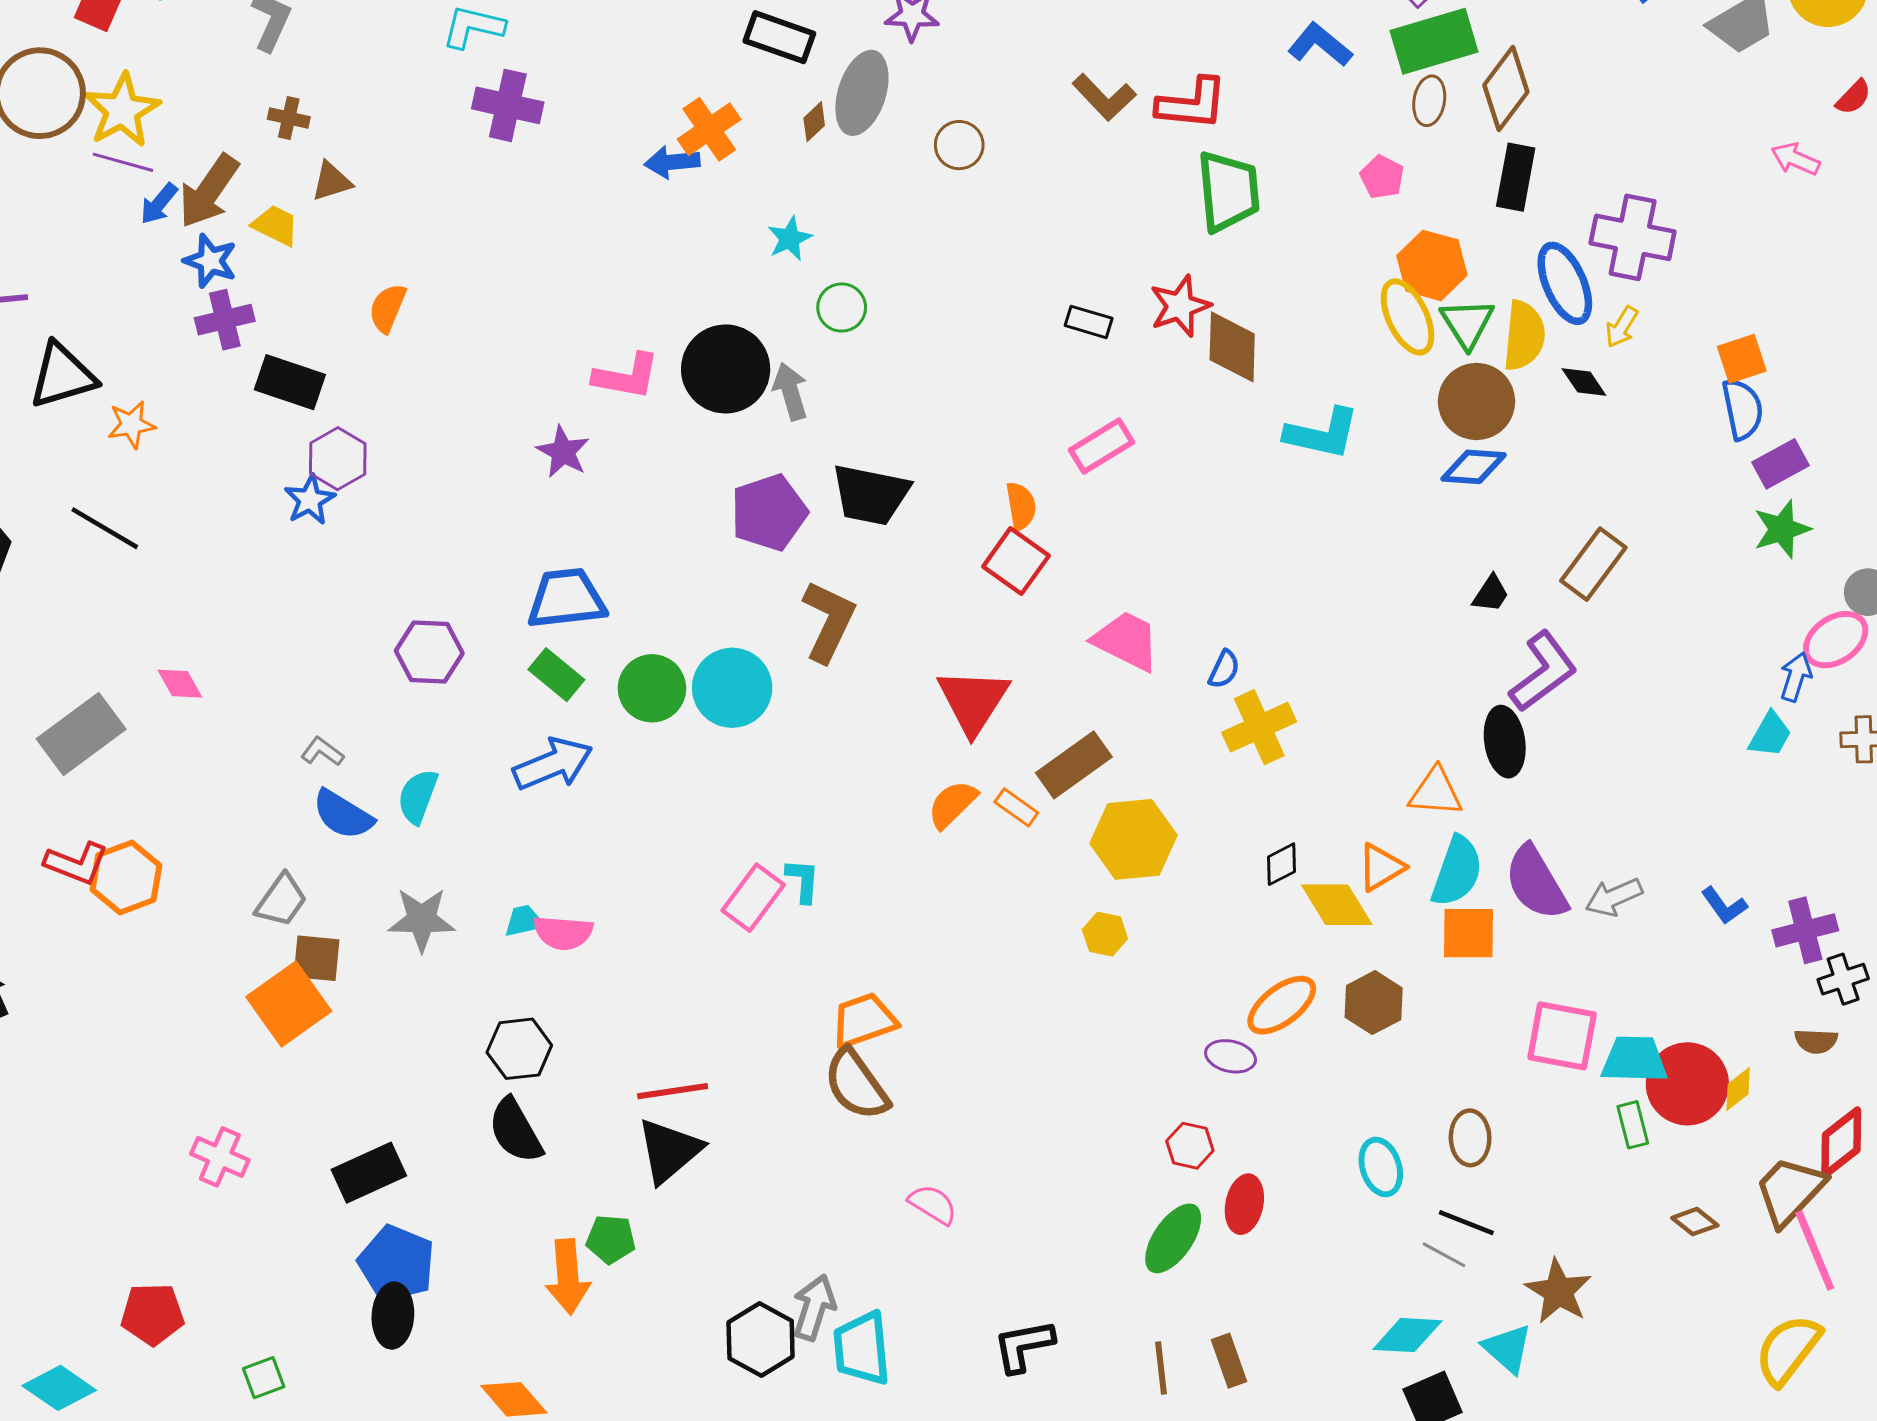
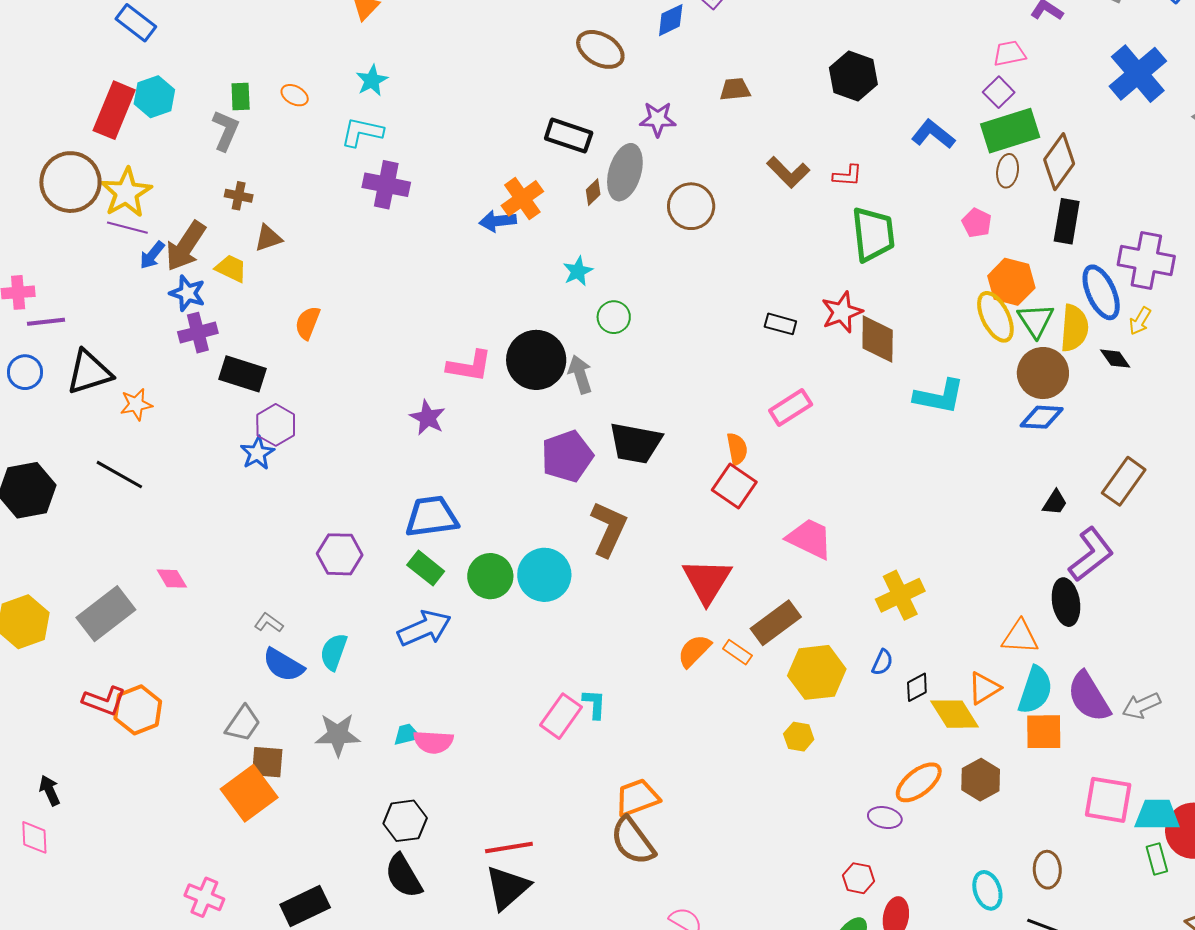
red L-shape: (1192, 104) -> (848, 176), size x0.6
brown circle: (959, 145) -> (691, 206), size x1.4
blue semicircle: (1224, 669) -> (882, 662), moved

